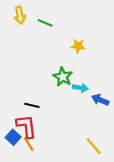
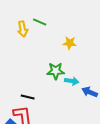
yellow arrow: (20, 15) -> (23, 29), moved
green star: (63, 77) -> (56, 71), turned -30

